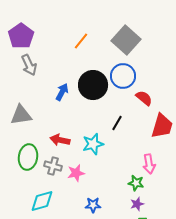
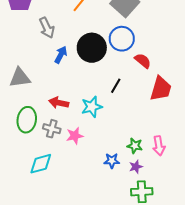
gray arrow: (29, 65) -> (47, 28), moved
pink arrow: (149, 164) -> (159, 146), moved
blue star: (93, 205) -> (112, 161), moved

